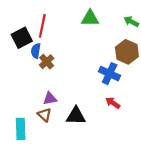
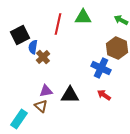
red line: (42, 26) -> (58, 24), moved
black triangle: (76, 116) -> (70, 95), moved
cyan rectangle: (21, 129) -> (19, 119), turned 36

